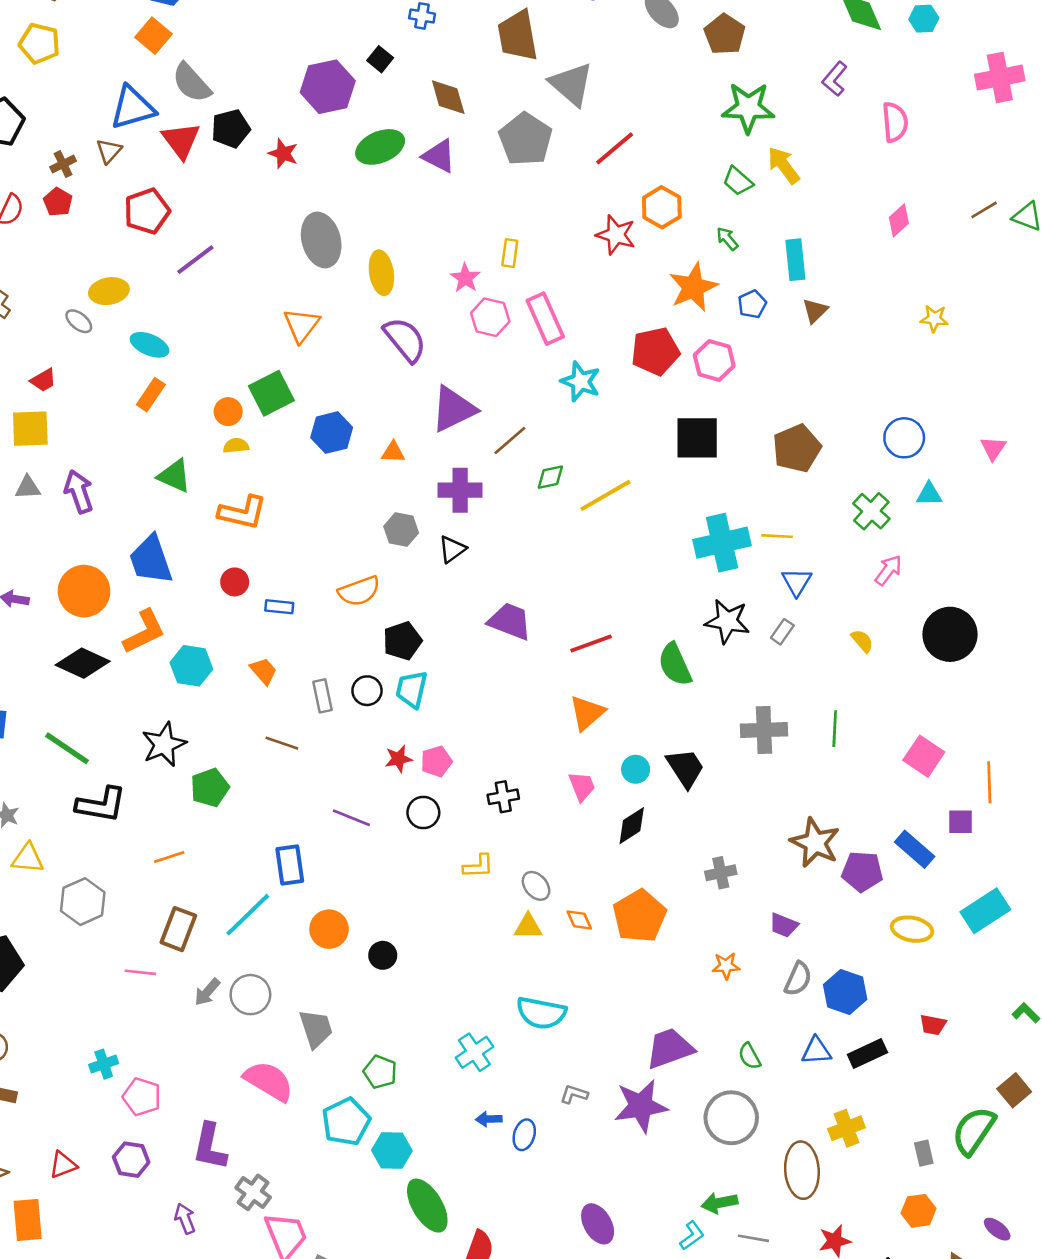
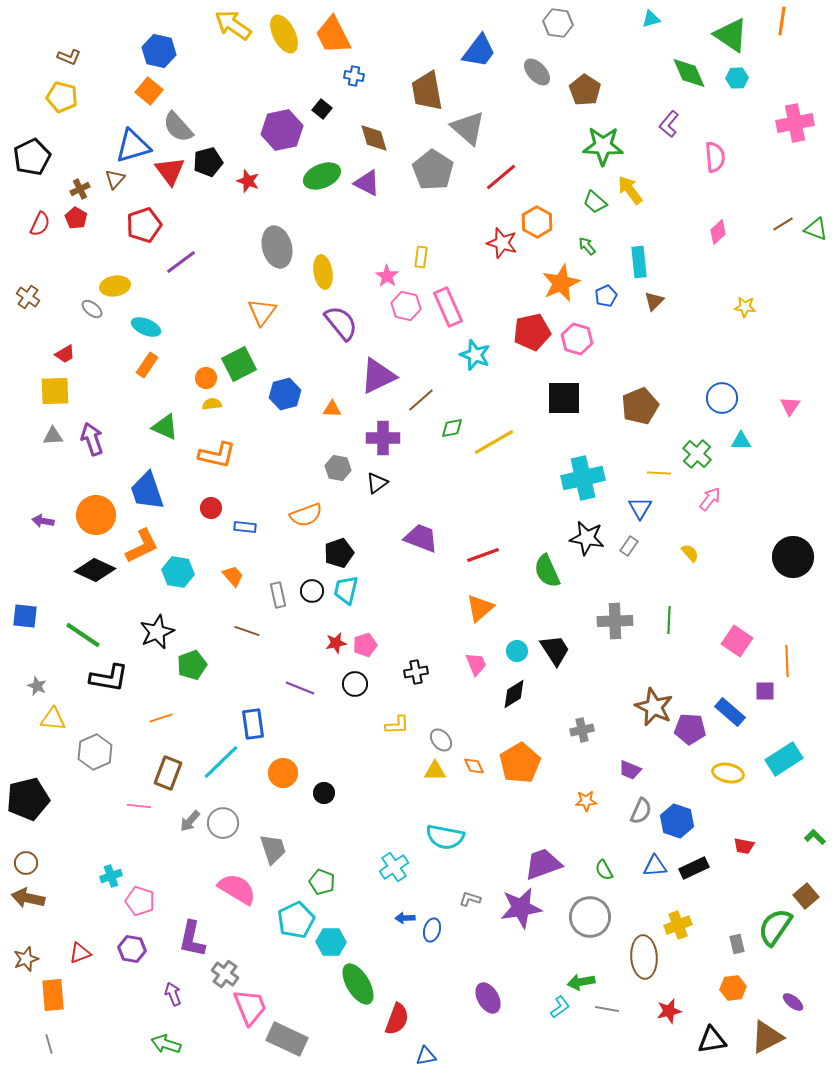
yellow line: (777, 536) -> (659, 473), moved
black circle: (950, 634) -> (793, 557), moved

